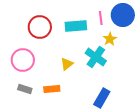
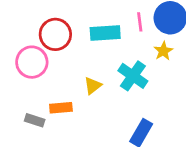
yellow star: (110, 39) -> (163, 51), moved
pink circle: (23, 60) -> (32, 62), moved
orange rectangle: (52, 89) -> (61, 108), moved

